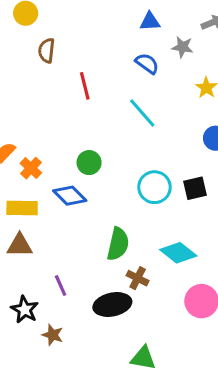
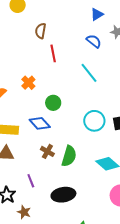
blue triangle: (150, 21) -> (97, 14), turned -32
brown semicircle: (47, 51) -> (41, 31), moved
orange cross: (31, 168) -> (28, 83), moved
brown cross: (138, 278) -> (47, 151), moved

